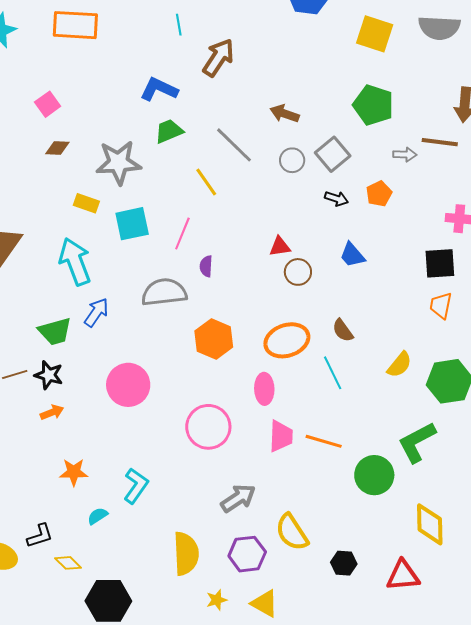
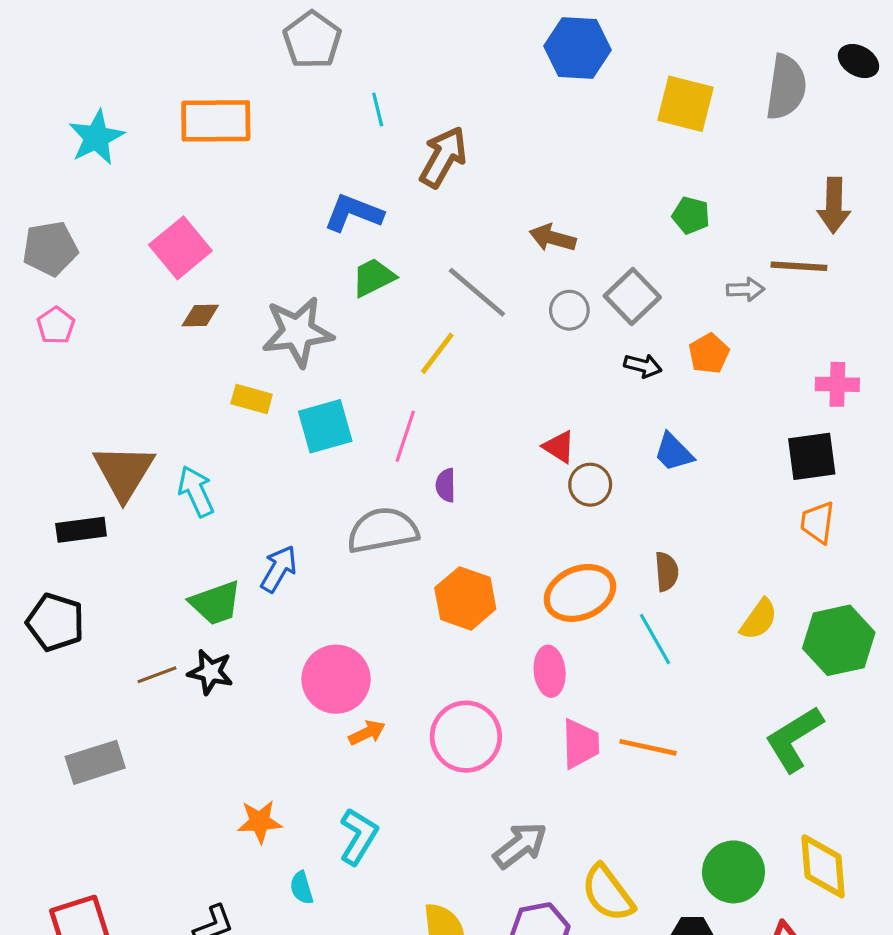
gray semicircle: (439, 28) -> (786, 87), turned -81
pink square: (48, 104) -> (180, 248), size x1.5
green pentagon: (373, 105) -> (691, 215), size x0.6
yellow line: (206, 182) -> (437, 353), turned 76
red triangle: (280, 247) -> (559, 447), turned 45
cyan arrow: (75, 262) -> (196, 491), moved, size x0.7
brown semicircle: (343, 330) -> (667, 572), turned -145
orange arrow: (52, 412) -> (367, 733), moved
green circle: (374, 475) -> (733, 872), moved
cyan semicircle: (98, 516) -> (302, 888), turned -70

